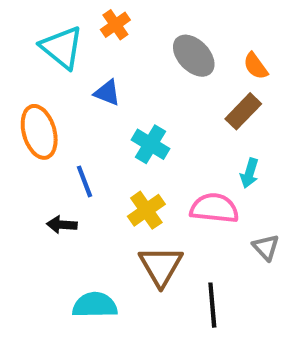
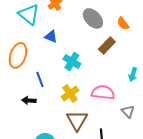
brown rectangle: (243, 111) -> (107, 45), moved
orange ellipse: (39, 132) -> (18, 55), turned 35
cyan arrow: (249, 173) -> (133, 74), moved

